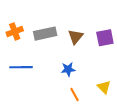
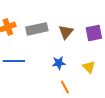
yellow triangle: (104, 87) -> (89, 67), moved

